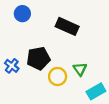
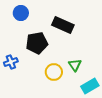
black pentagon: (38, 58) -> (37, 43), moved
blue cross: (12, 66) -> (11, 62), turned 32

